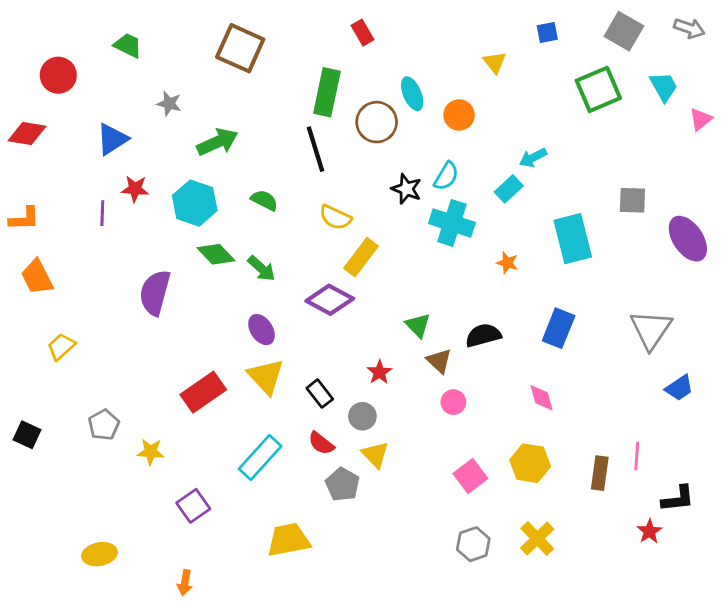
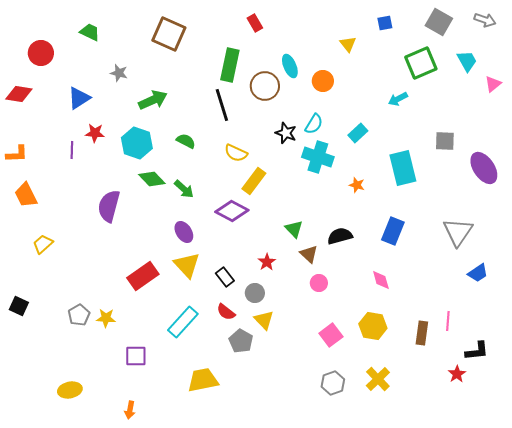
cyan arrow: (533, 158) -> (398, 99), moved
gray pentagon: (104, 425) -> (79, 315), moved
purple square: (193, 506) -> (136, 356), turned 35

